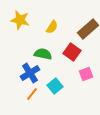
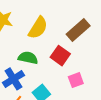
yellow semicircle: (52, 27) -> (38, 28), size x1.5

